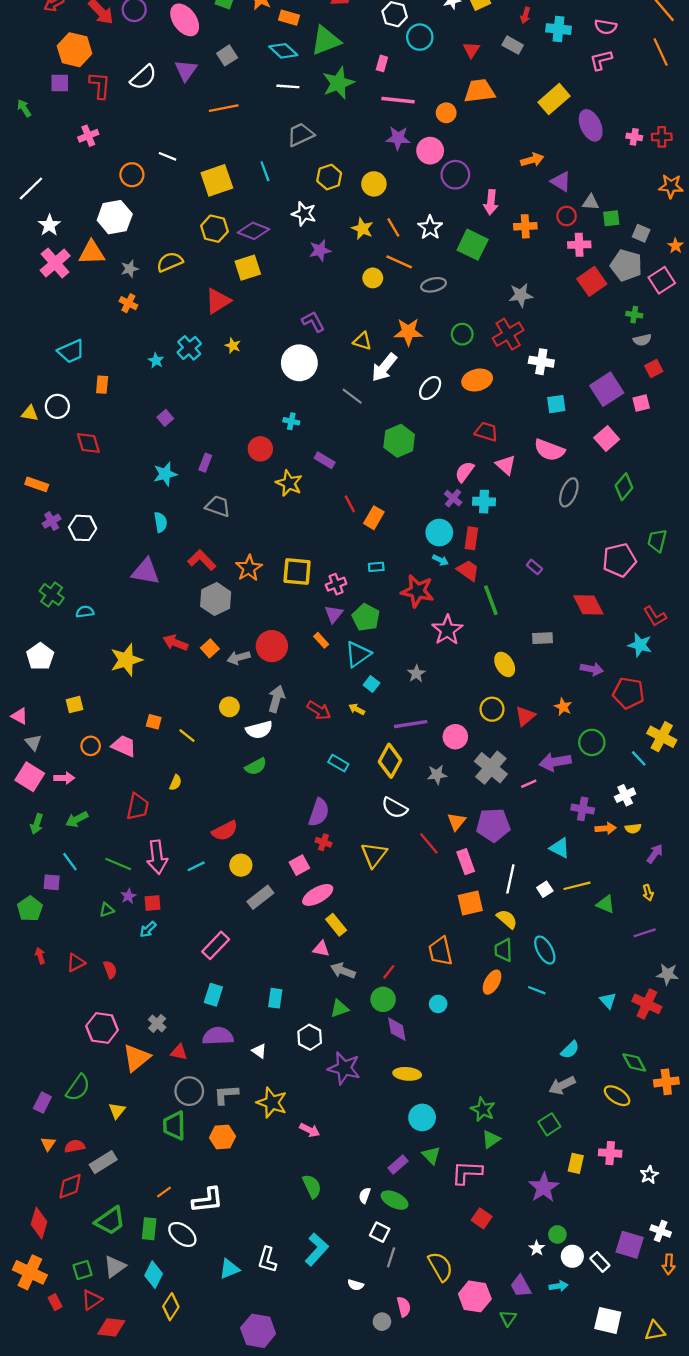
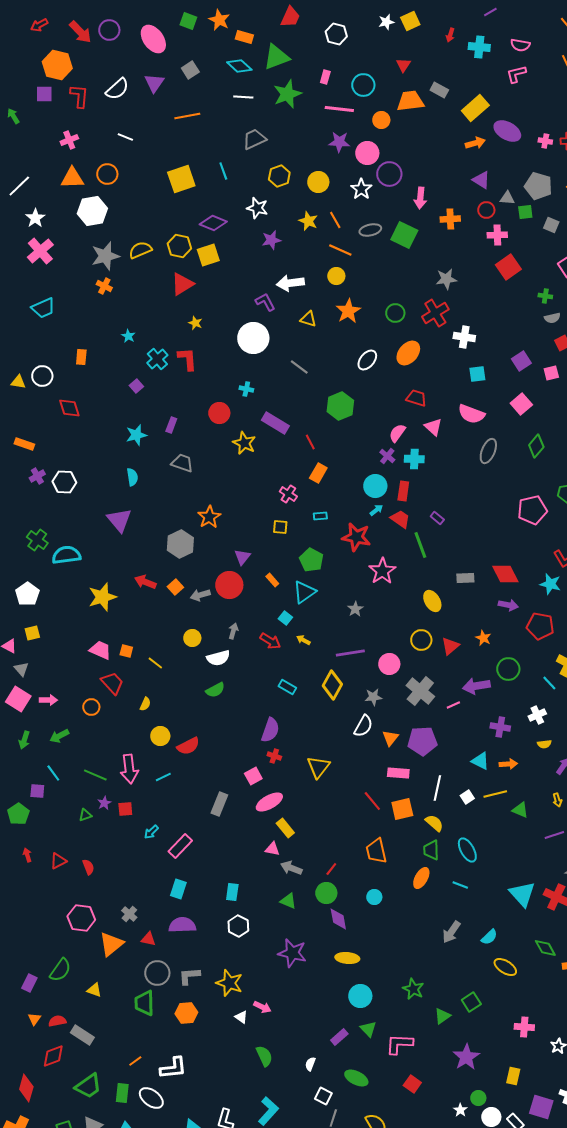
cyan circle: (420, 37) -> (363, 85), moved
gray rectangle: (513, 45) -> (439, 90), moved
purple ellipse: (591, 125) -> (507, 131), turned -36
white line: (167, 156) -> (125, 137), moved
orange arrow: (532, 160) -> (475, 143), moved
white star: (430, 227) -> (361, 189), moved
yellow hexagon: (214, 229) -> (179, 246), moved
orange triangle: (92, 253) -> (72, 178), moved
gray pentagon: (626, 265) -> (538, 186), moved
gray star: (130, 269) -> (105, 256), size x1.8
yellow circle: (373, 278) -> (336, 276), moved
gray ellipse: (434, 285) -> (370, 230), moved
orange star: (408, 332) -> (348, 311), turned -30
cyan cross: (189, 348) -> (157, 359), moved
cyan trapezoid: (71, 351) -> (43, 308), moved
white arrow: (384, 367) -> (290, 283), moved, turned 44
orange ellipse: (477, 380) -> (408, 353), turned -35
purple square: (607, 389) -> (521, 361), size x0.7
purple rectangle: (325, 460) -> (275, 423), size x1.5
red line: (350, 504) -> (310, 442), moved
red L-shape: (202, 560) -> (187, 359), moved, turned 40
cyan arrow: (440, 560) -> (376, 510), turned -64
purple rectangle: (534, 567) -> (437, 518), moved
purple triangle: (146, 572) -> (119, 520), turned 40
yellow square: (297, 572) -> (280, 527), moved, size x0.6
pink cross: (336, 584) -> (288, 494), moved, turned -36
red diamond: (588, 605) -> (505, 574), moved
cyan semicircle: (85, 612) -> (66, 555), size x1.8
purple triangle: (334, 614) -> (242, 557), moved
cyan square: (372, 684) -> (285, 618), moved
gray arrow: (276, 699) -> (233, 631), size x0.7
yellow square: (75, 705) -> (32, 633), moved
orange circle: (91, 746) -> (91, 707), moved
pink trapezoid: (124, 746) -> (100, 650), moved
red trapezoid: (138, 807) -> (112, 683), moved, turned -55
white semicircle: (395, 808) -> (363, 726), moved, turned -90
orange arrow: (606, 828) -> (508, 764), moved
red line: (429, 843) -> (372, 801), moved
pink rectangle: (466, 862) -> (398, 773), turned -65
yellow circle: (241, 865) -> (160, 736), moved
gray rectangle: (260, 897) -> (219, 804), turned -30
cyan arrow: (148, 929) -> (151, 832), moved
cyan triangle: (608, 1000) -> (522, 894), size x1.8
green triangle: (339, 1009) -> (288, 901), turned 42
white hexagon: (310, 1037) -> (238, 926), moved
white triangle: (259, 1051) -> (241, 1017), moved
gray arrow: (562, 1085) -> (451, 932), moved, turned -30
yellow ellipse: (617, 1096) -> (505, 967), moved
yellow triangle: (117, 1111) -> (94, 990), turned -49
green triangle: (491, 1139) -> (442, 1016), moved
gray rectangle: (103, 1162) -> (82, 1035), turned 65
yellow rectangle: (576, 1163) -> (513, 1076), moved
green ellipse: (395, 1200) -> (356, 1078), moved

